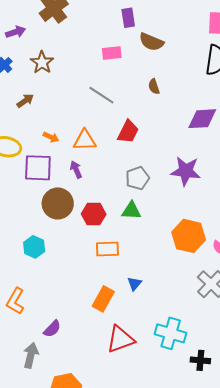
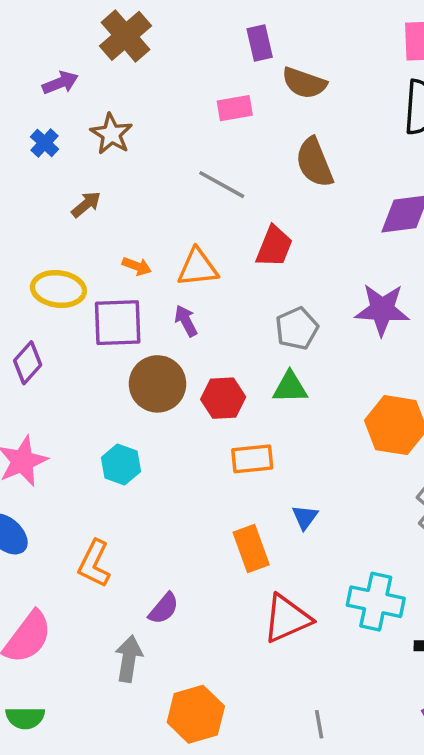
brown semicircle: (154, 86) -> (314, 162), size x1.8
orange rectangle: (103, 299) -> (251, 548), turned -45

